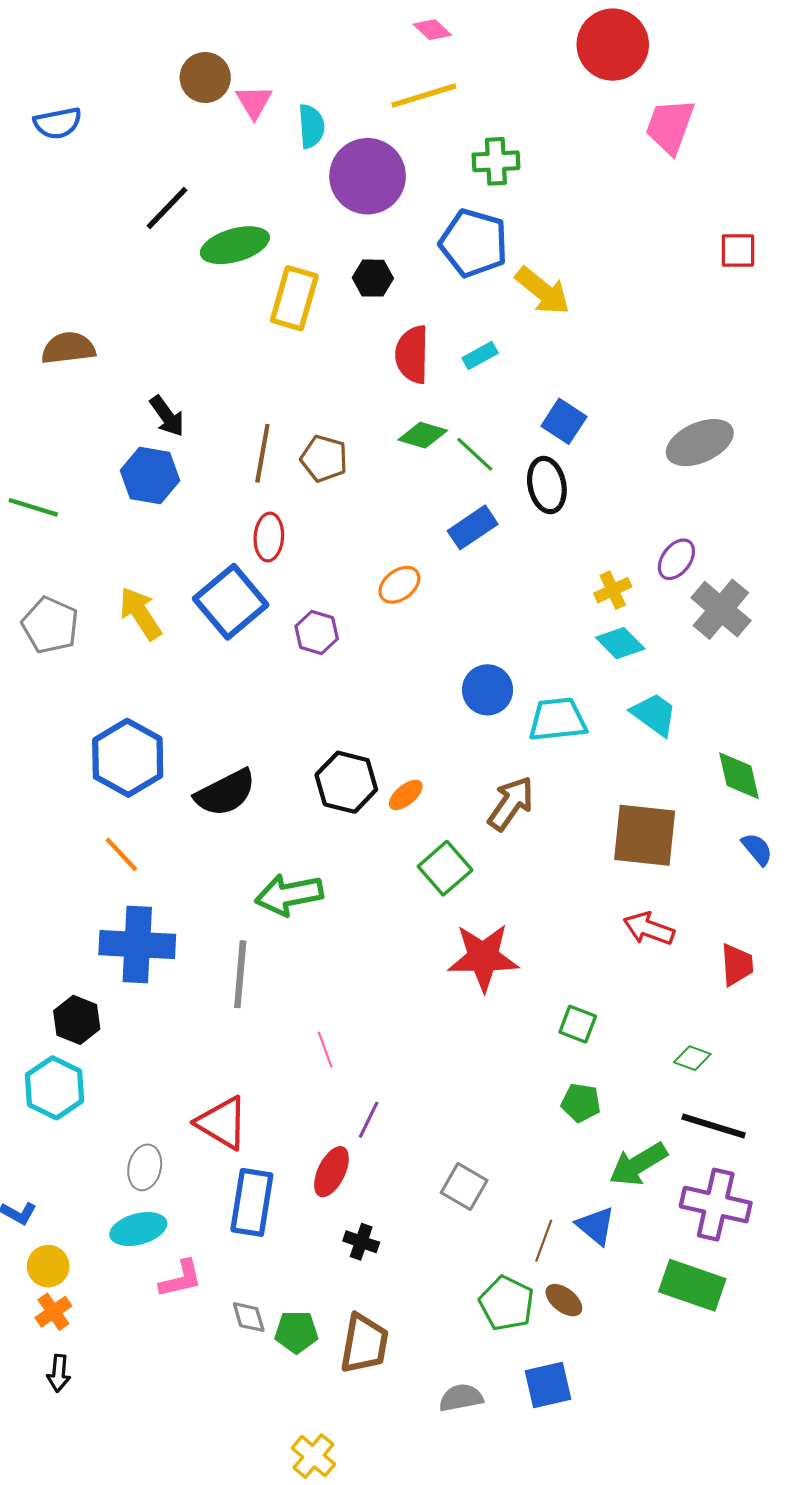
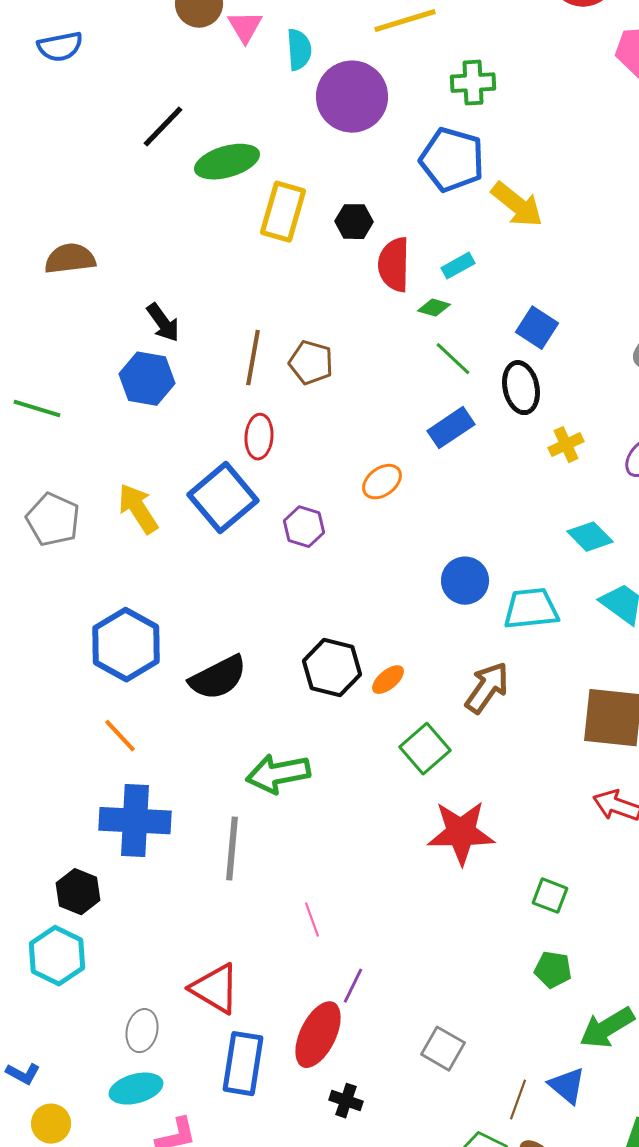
black hexagon: (373, 278) -> (354, 222), moved
green diamond: (423, 435) -> (434, 308), moved, size x0.7
yellow cross: (613, 590) -> (566, 445), moved
red ellipse: (331, 1172) -> (318, 1035), size x1.4

